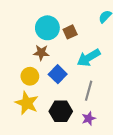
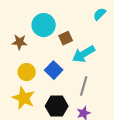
brown square: (70, 32) -> (66, 38), moved
brown star: (41, 53) -> (20, 42), moved

